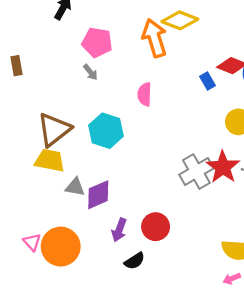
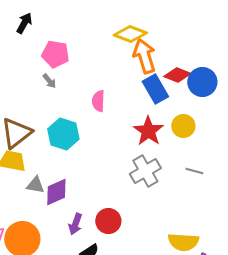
orange arrow: (154, 38) -> (144, 56), moved
blue rectangle: (207, 81) -> (155, 89), size x1.8
red star: (223, 167) -> (148, 131), moved

